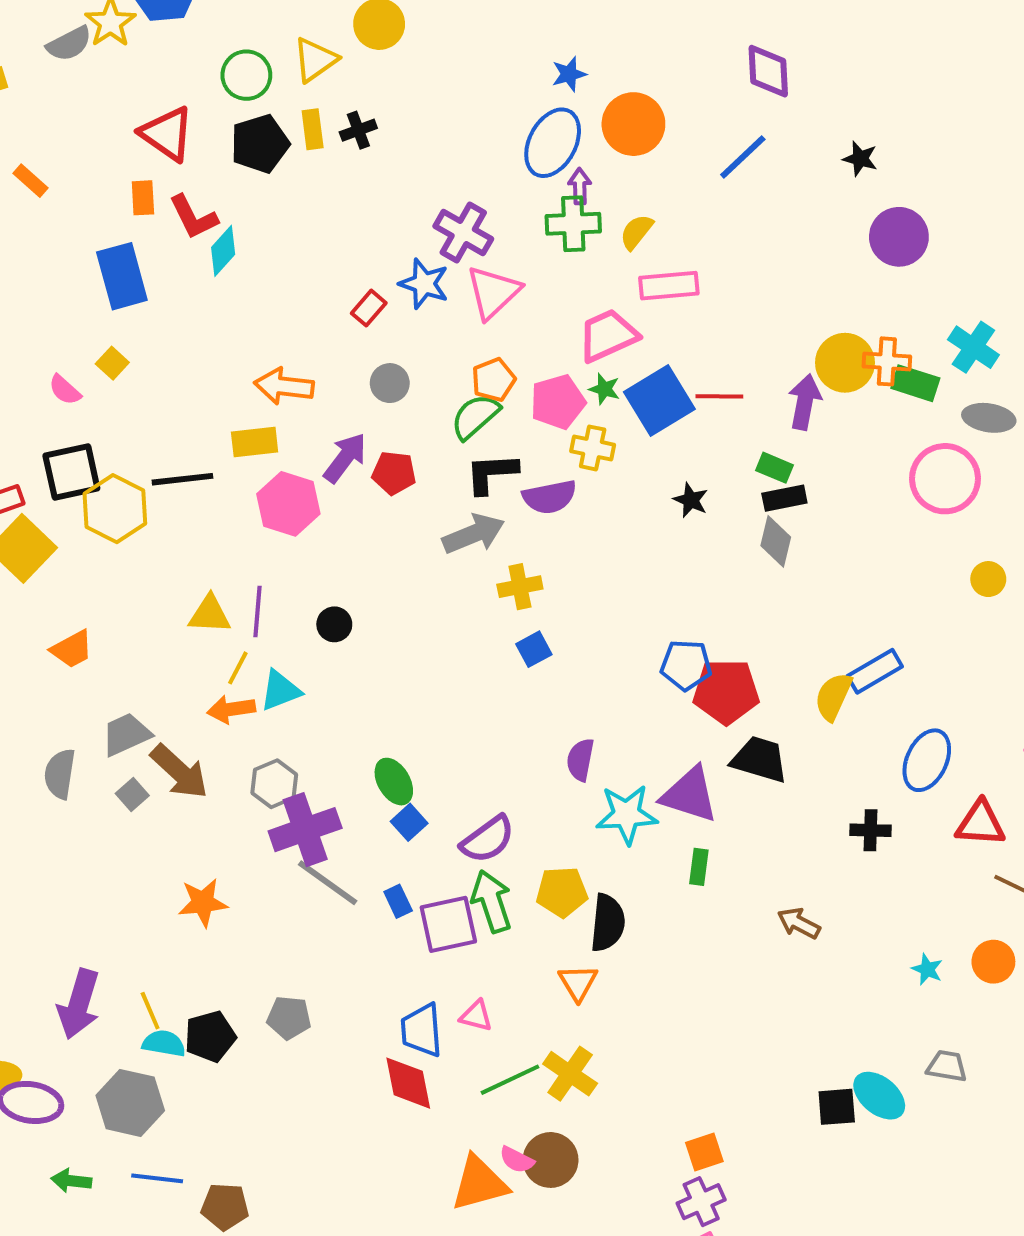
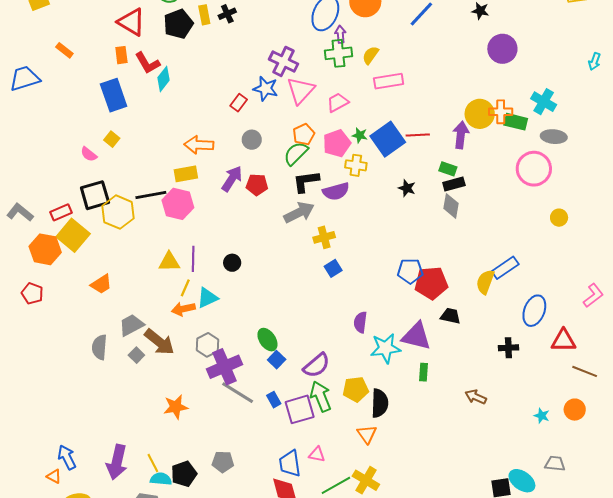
pink trapezoid: (608, 335) -> (338, 102), moved, size x0.7
pink hexagon: (288, 504) -> (178, 204), moved
black trapezoid: (760, 759) -> (450, 316), size x0.7

